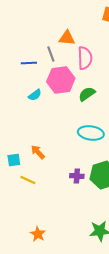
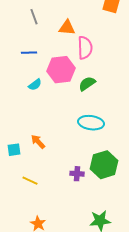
gray line: (51, 54) -> (34, 17), moved
purple cross: (77, 176) -> (77, 174), moved
yellow line: (28, 180) -> (30, 181), moved

